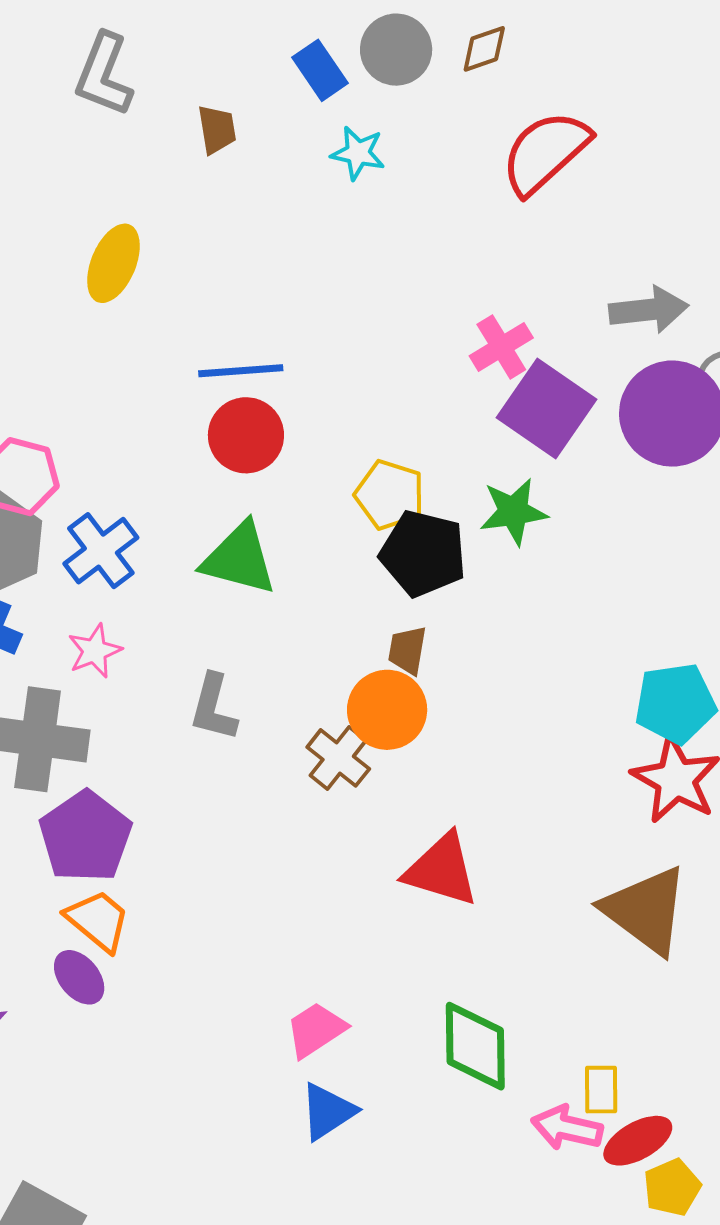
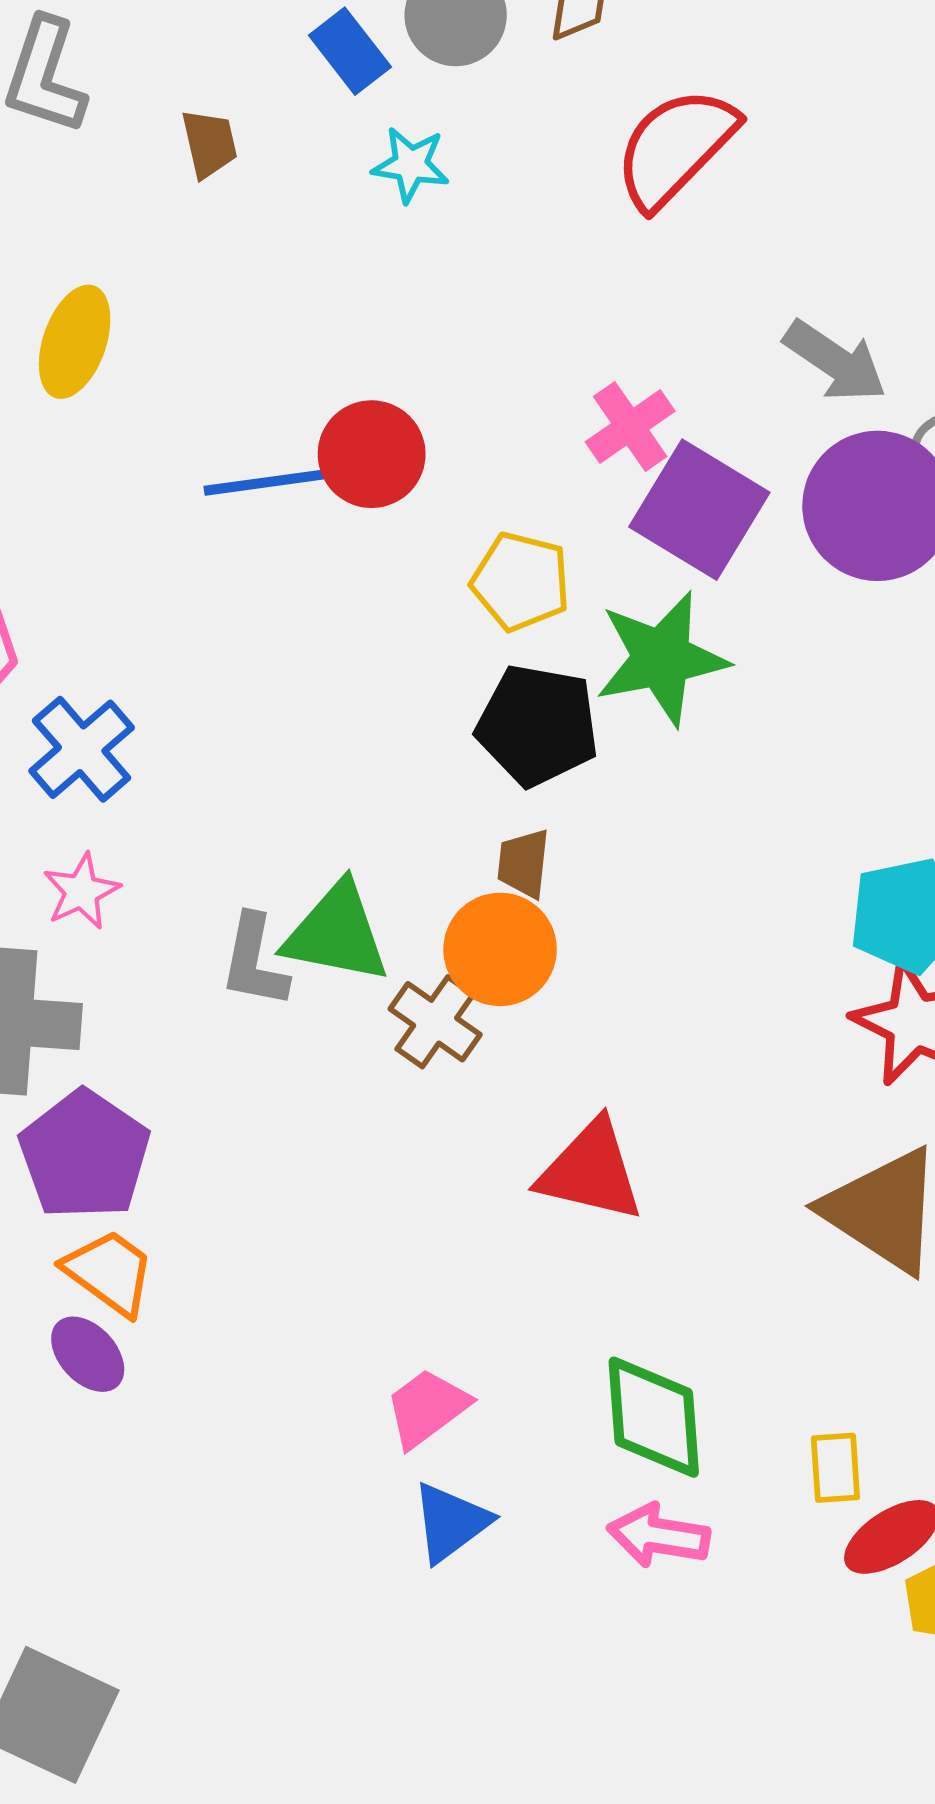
gray arrow: (649, 310) -> (835, 361), turned 44
red circle: (246, 435) -> (372, 454), moved
yellow pentagon: (390, 495) -> (521, 582), moved
green star: (514, 512) -> (662, 658), size x1.4
green triangle: (239, 559) -> (337, 933), moved
pink arrow: (567, 1128) -> (659, 1536), moved

